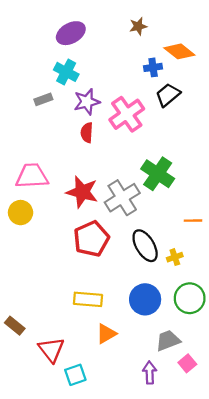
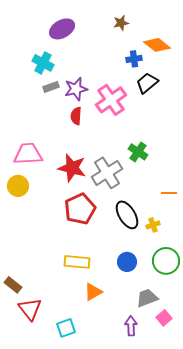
cyan cross: (66, 72) -> (43, 63), moved
gray rectangle: (43, 99) -> (51, 87), moved
green cross: (158, 174) -> (138, 152), size x0.7
blue circle: (145, 299) -> (127, 262), size x0.7
red triangle: (51, 350) -> (30, 309), moved

